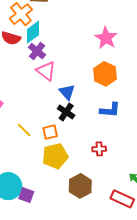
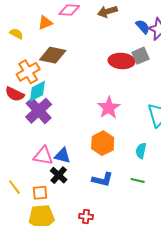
purple cross: (37, 51) -> (39, 111), size x1.5
pink triangle: (46, 71) -> (43, 156), moved, turned -35
blue triangle: (67, 92) -> (62, 156), turned -42

